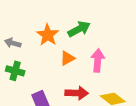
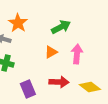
orange star: (48, 35) -> (18, 23), moved

